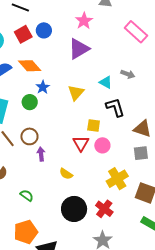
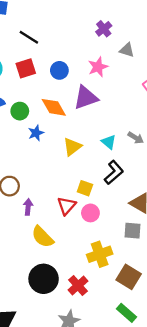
blue circle: (44, 30) -> (59, 70), moved
orange diamond: (30, 66) -> (54, 107), moved
green circle: (30, 102) -> (20, 111), moved
black L-shape: (115, 107) -> (114, 172), turned 55
purple arrow: (41, 154) -> (28, 207), moved
yellow semicircle: (66, 174) -> (43, 237), size x1.5

